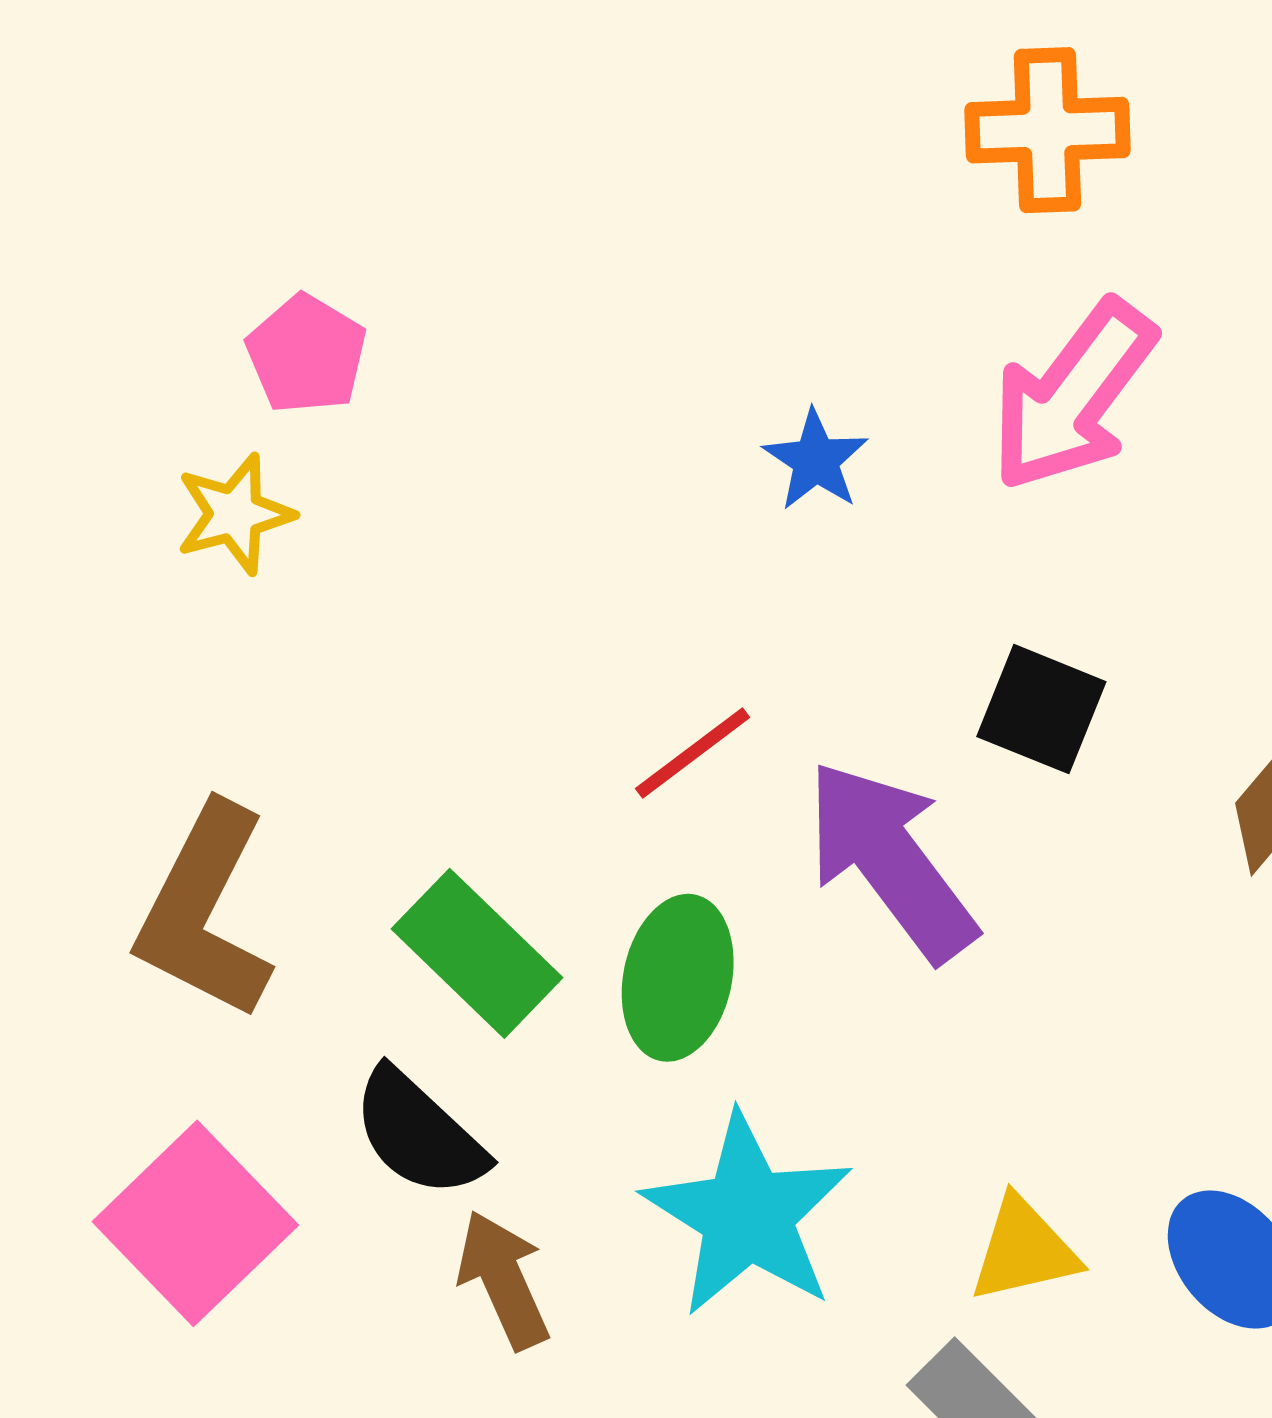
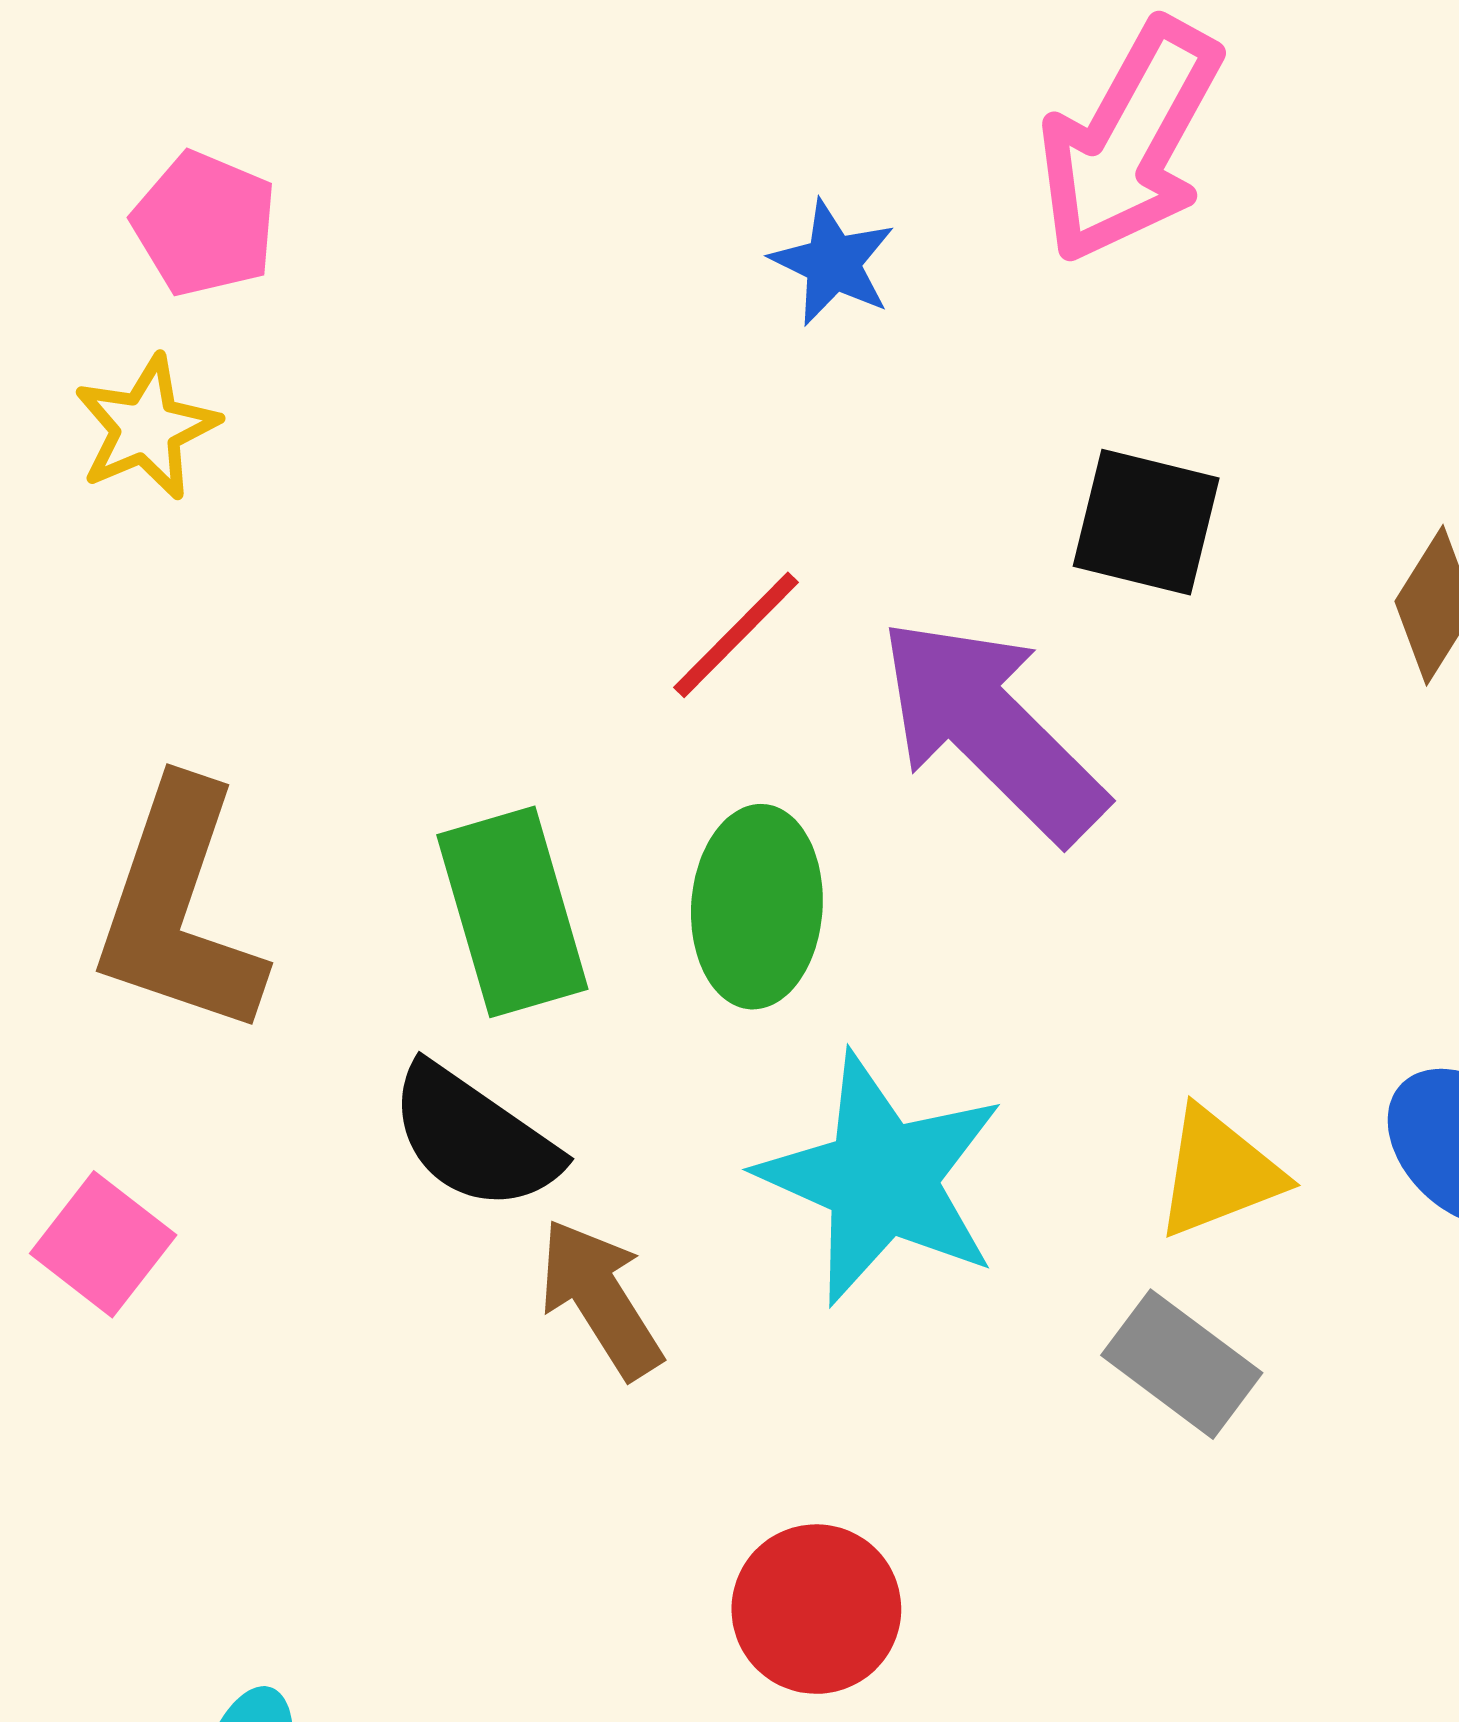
green rectangle: (477, 953) -> (512, 912), turned 38
pink square: (195, 1223) -> (103, 1244), moved, size x0.6

